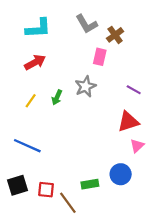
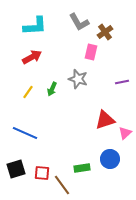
gray star: (85, 86) -> (78, 79), turned -30
purple line: (134, 90) -> (122, 82), turned -40
red triangle: (128, 122) -> (105, 120), moved

